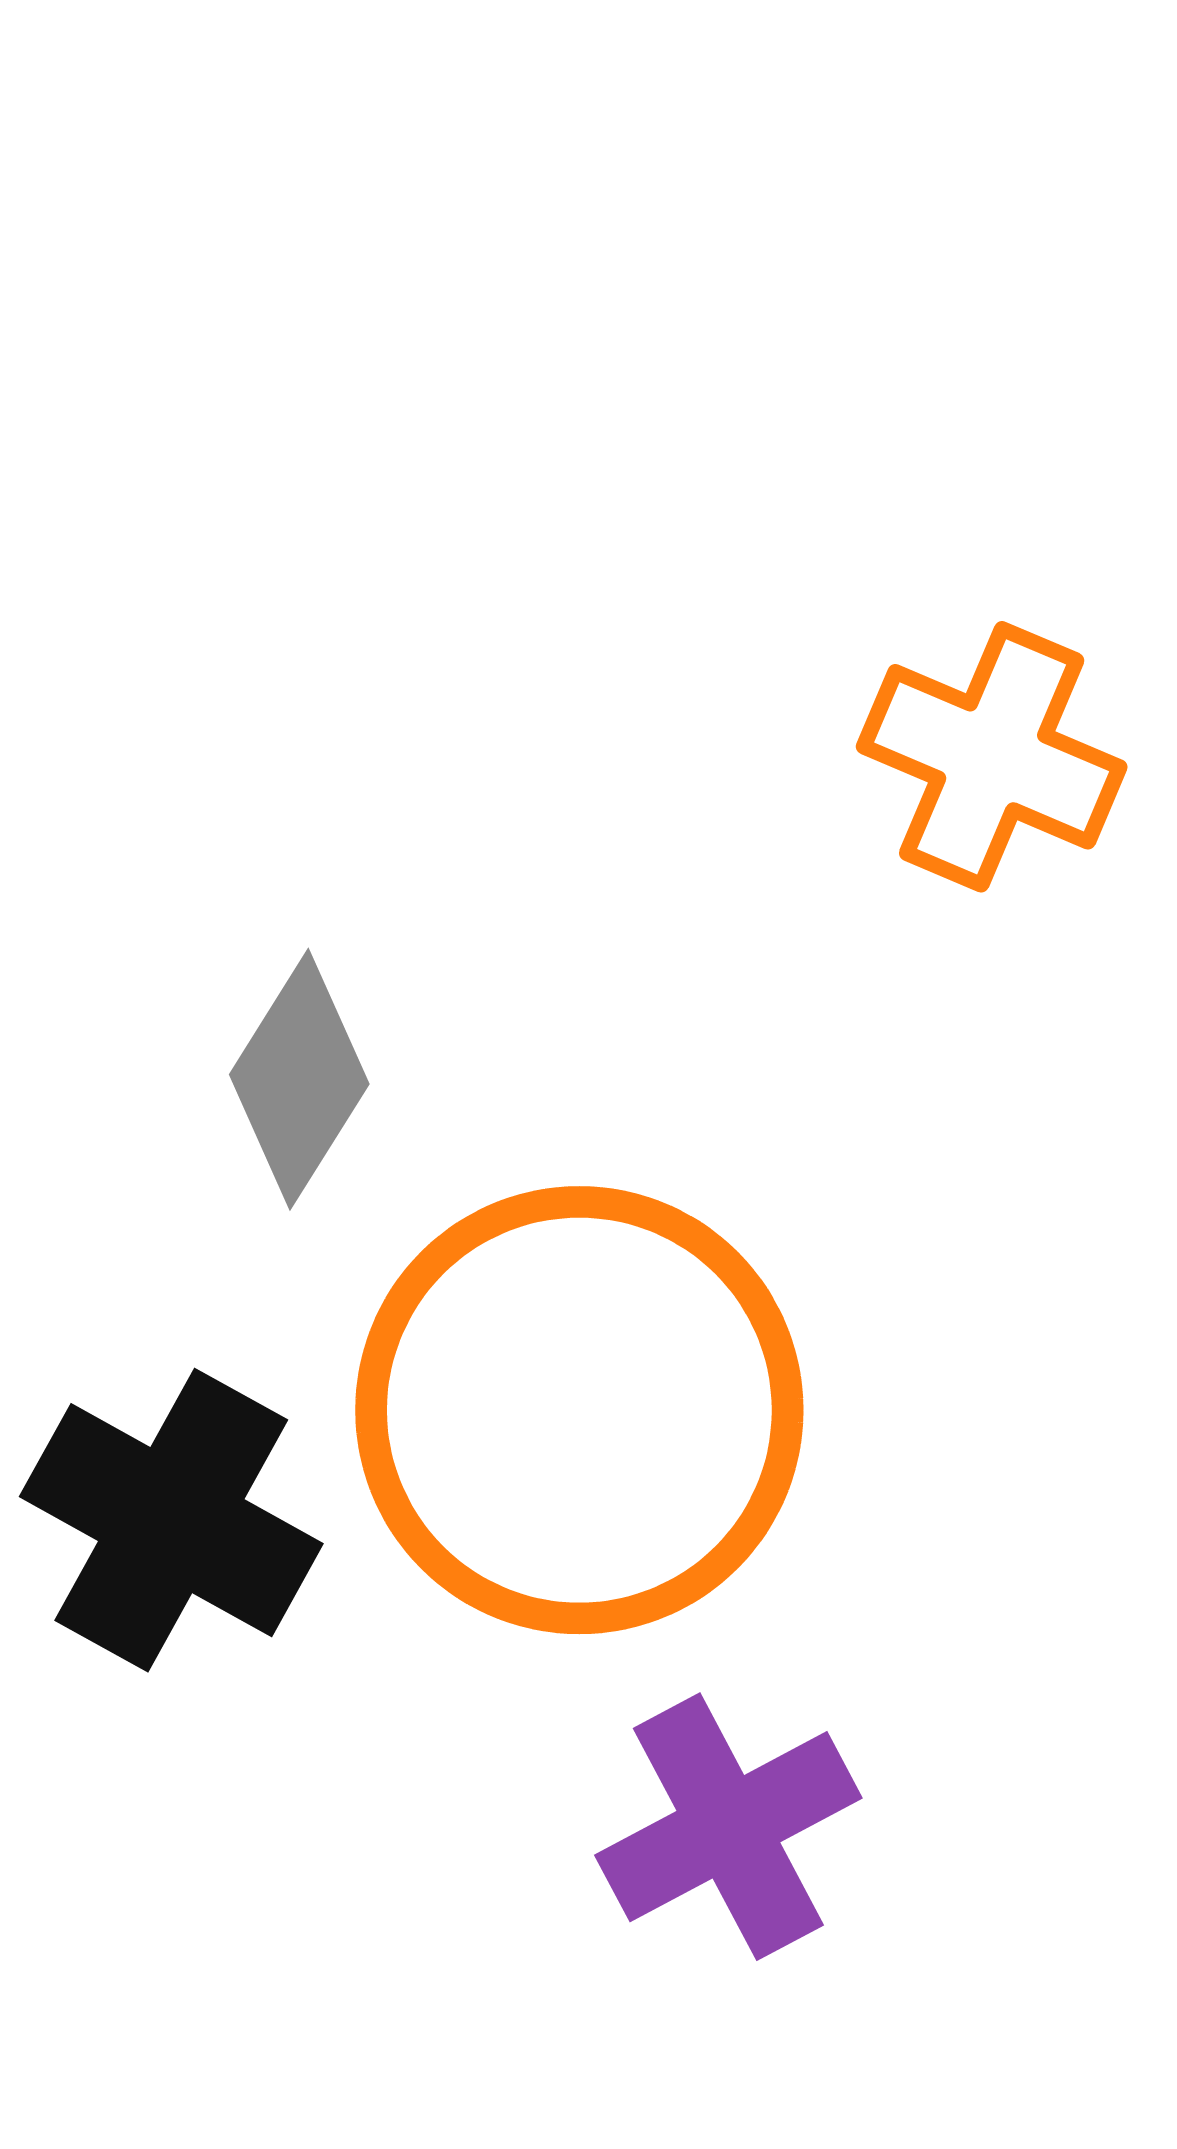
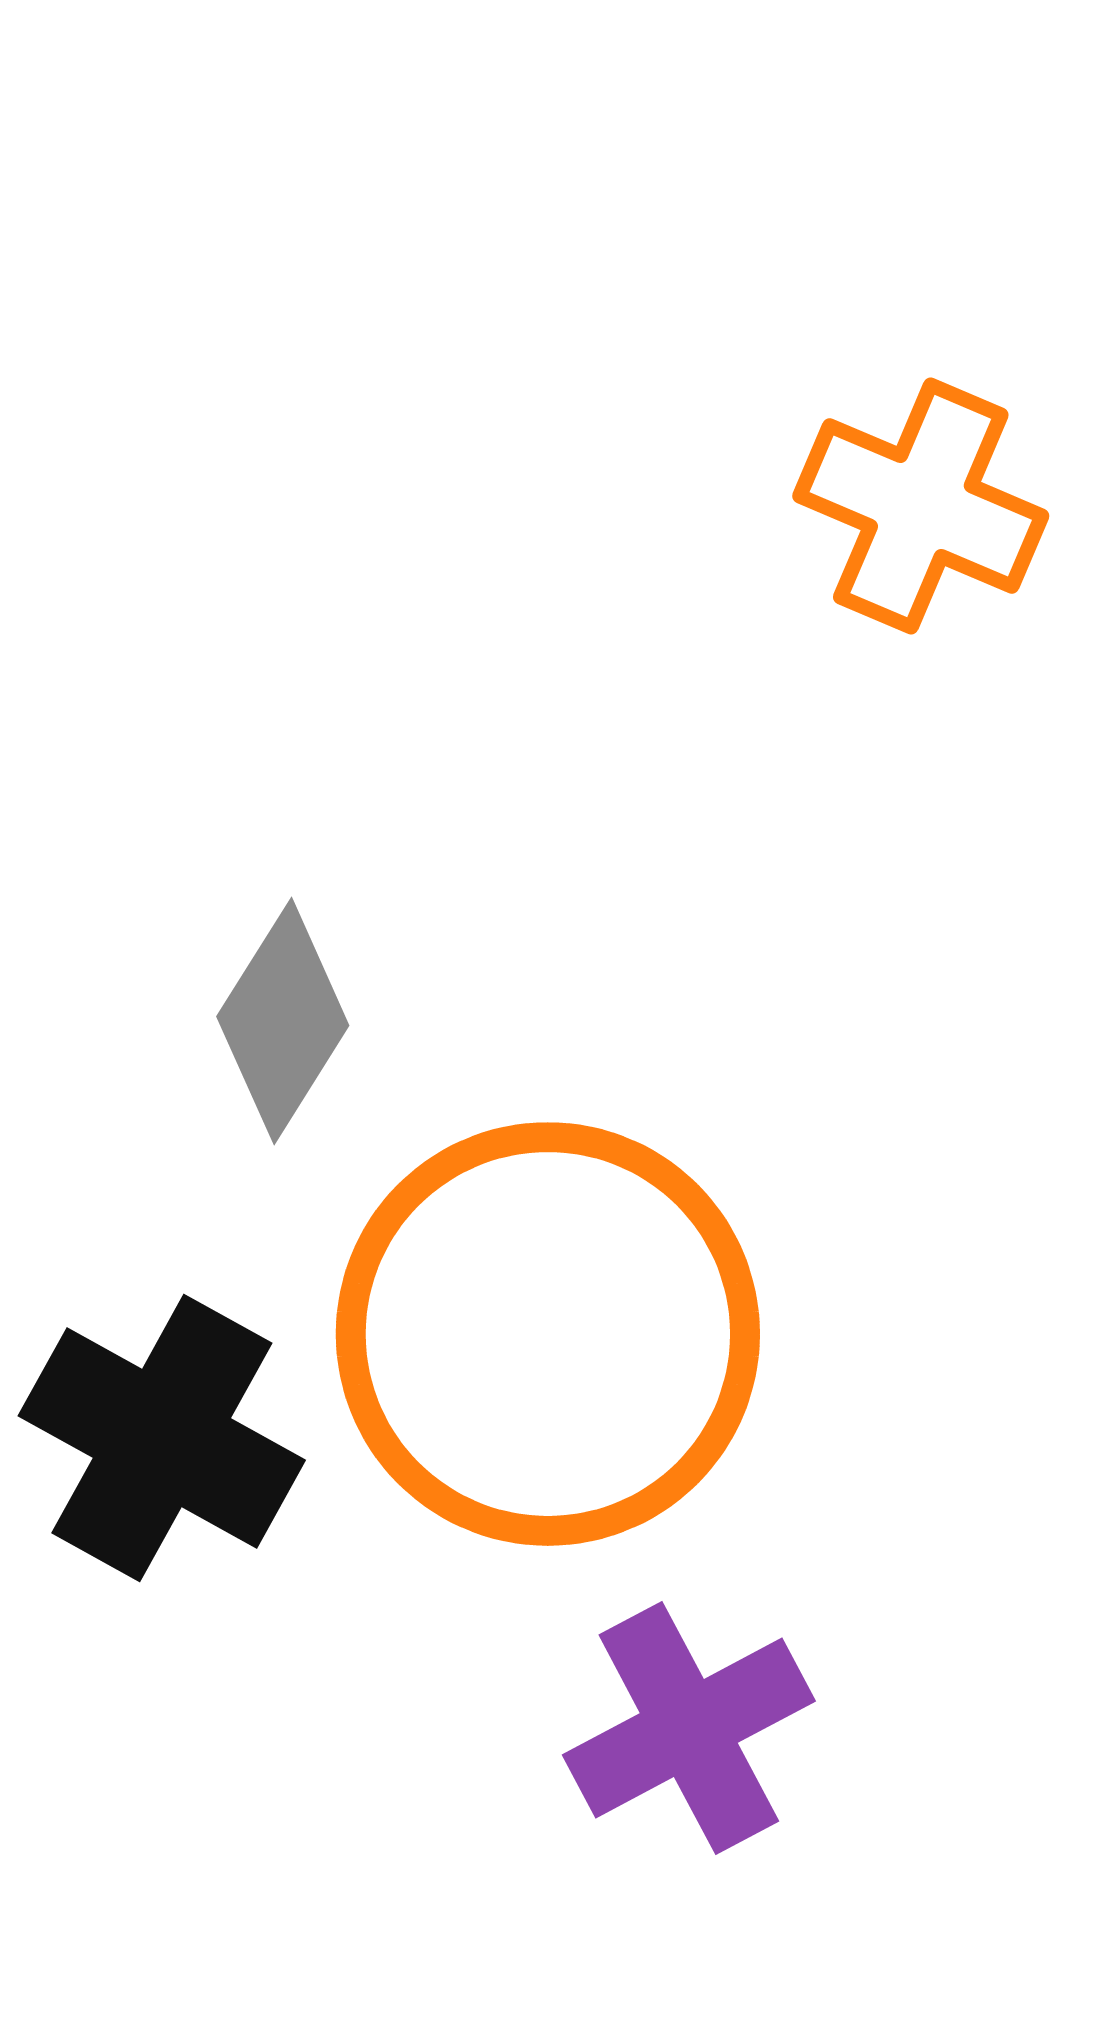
orange cross: (992, 757) -> (921, 506), moved

